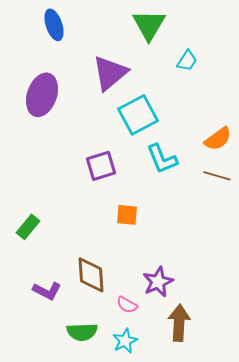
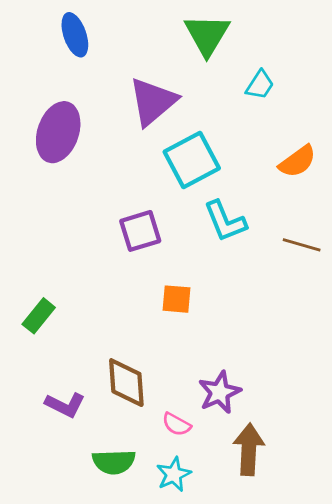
orange semicircle: (218, 139) -> (297, 161), moved

